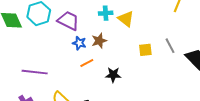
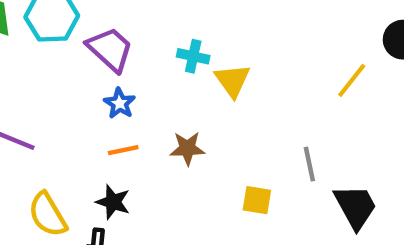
brown star: (99, 41) -> (187, 148), moved
yellow square: (145, 50) -> (257, 200), moved
black star: (113, 75) -> (113, 202), moved

